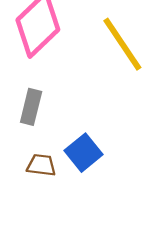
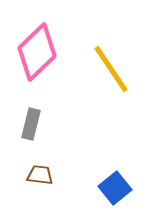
blue square: (84, 153) -> (115, 188), moved

